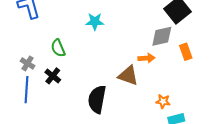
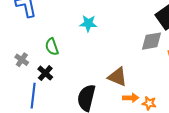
orange arrow: (146, 58) -> (131, 98), moved
blue line: (27, 90) -> (33, 96), moved

